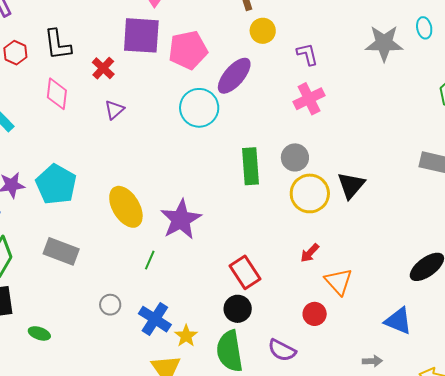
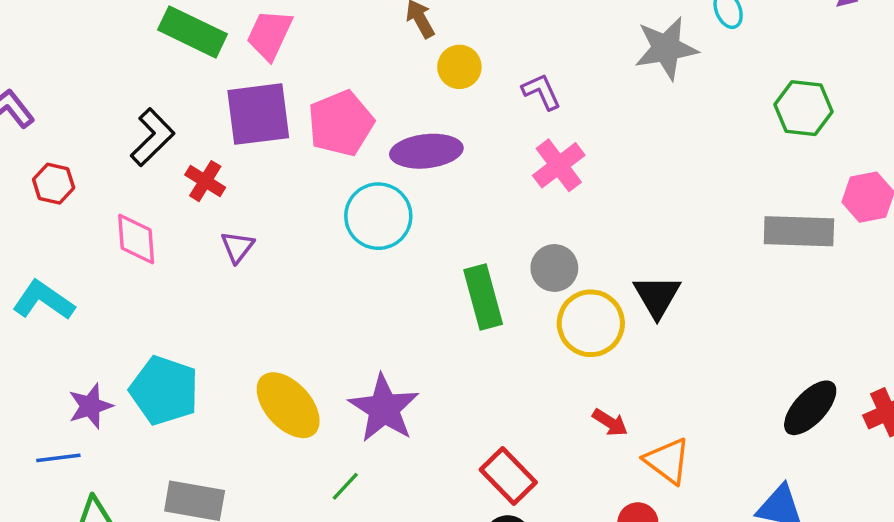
black L-shape: (58, 45) -> (153, 137), moved, turned -116
purple ellipse: (234, 76) -> (426, 151), turned 54
red arrow: (310, 253) -> (610, 422), turned -90
green line: (150, 260) -> (345, 486), turned 30

